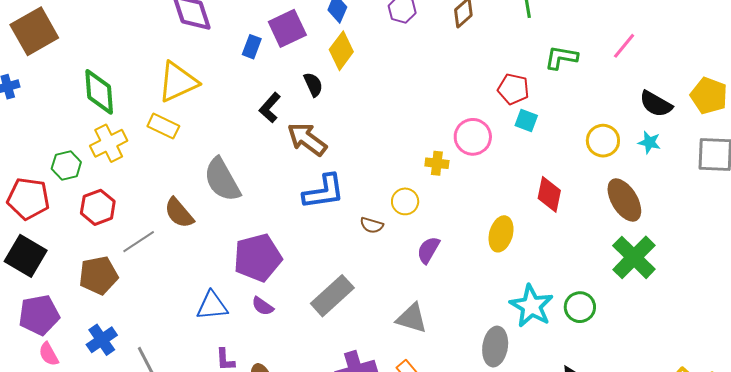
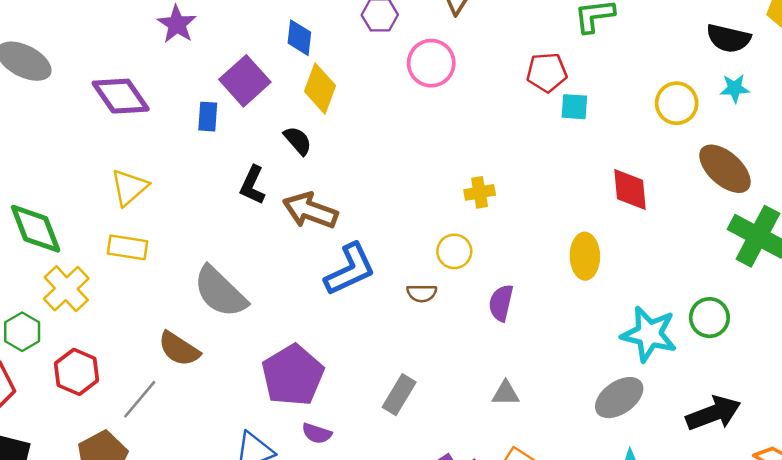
yellow triangle: (178, 82) -> (129, 187), size x0.7
pink circle: (473, 137) -> (431, 63), moved
gray rectangle: (332, 296) -> (399, 395), size x0.7
gray triangle: (412, 318) -> (506, 393), size x0.7
gray ellipse: (495, 347) -> (619, 398), turned 63

